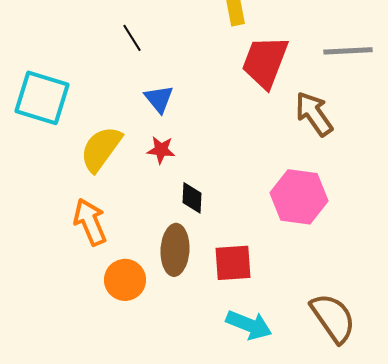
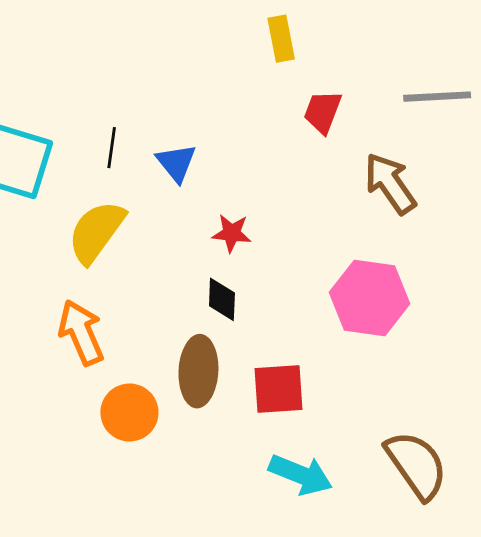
black line: (132, 38) -> (112, 148), moved, turned 40
red trapezoid: (265, 62) -> (323, 112), size x0.6
red star: (161, 150) -> (232, 233), moved

